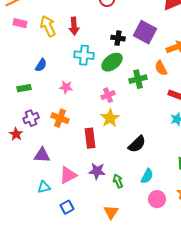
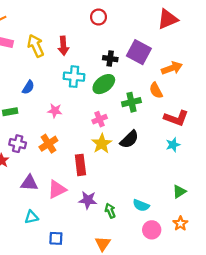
purple cross: (31, 118) -> (18, 144), turned 35
orange cross: (60, 118) -> (48, 144), turned 36
black semicircle: (137, 144) -> (129, 139), moved
pink triangle: (68, 175) -> (57, 189), moved
cyan semicircle: (147, 176) -> (141, 205), turned 84
blue square: (67, 207) -> (56, 238), turned 32

